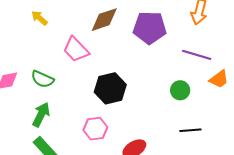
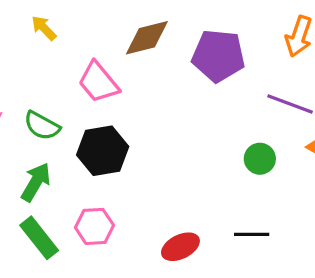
black hexagon: (110, 88) -> (103, 151), moved
pink hexagon: (95, 129) -> (94, 226), moved
black line: (190, 130) -> (252, 234), moved

